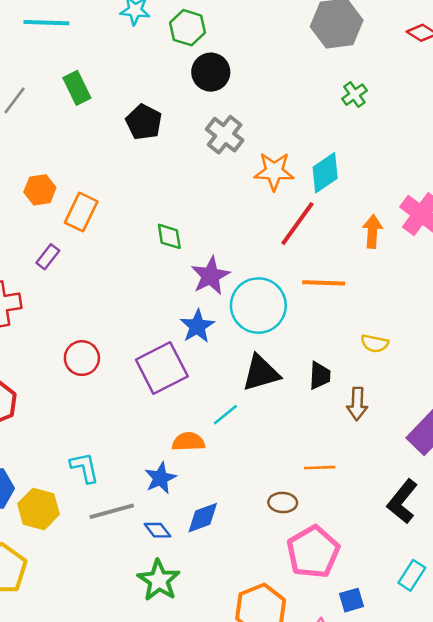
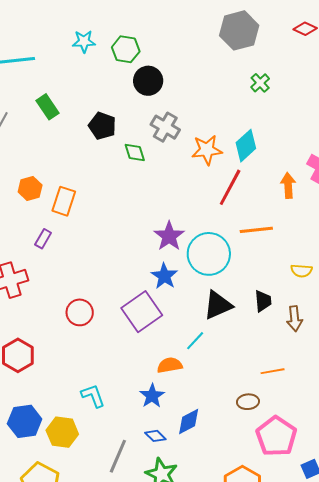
green diamond: (169, 236) -> (135, 152), moved
gray line: (112, 511) -> (118, 456), moved, turned -44

